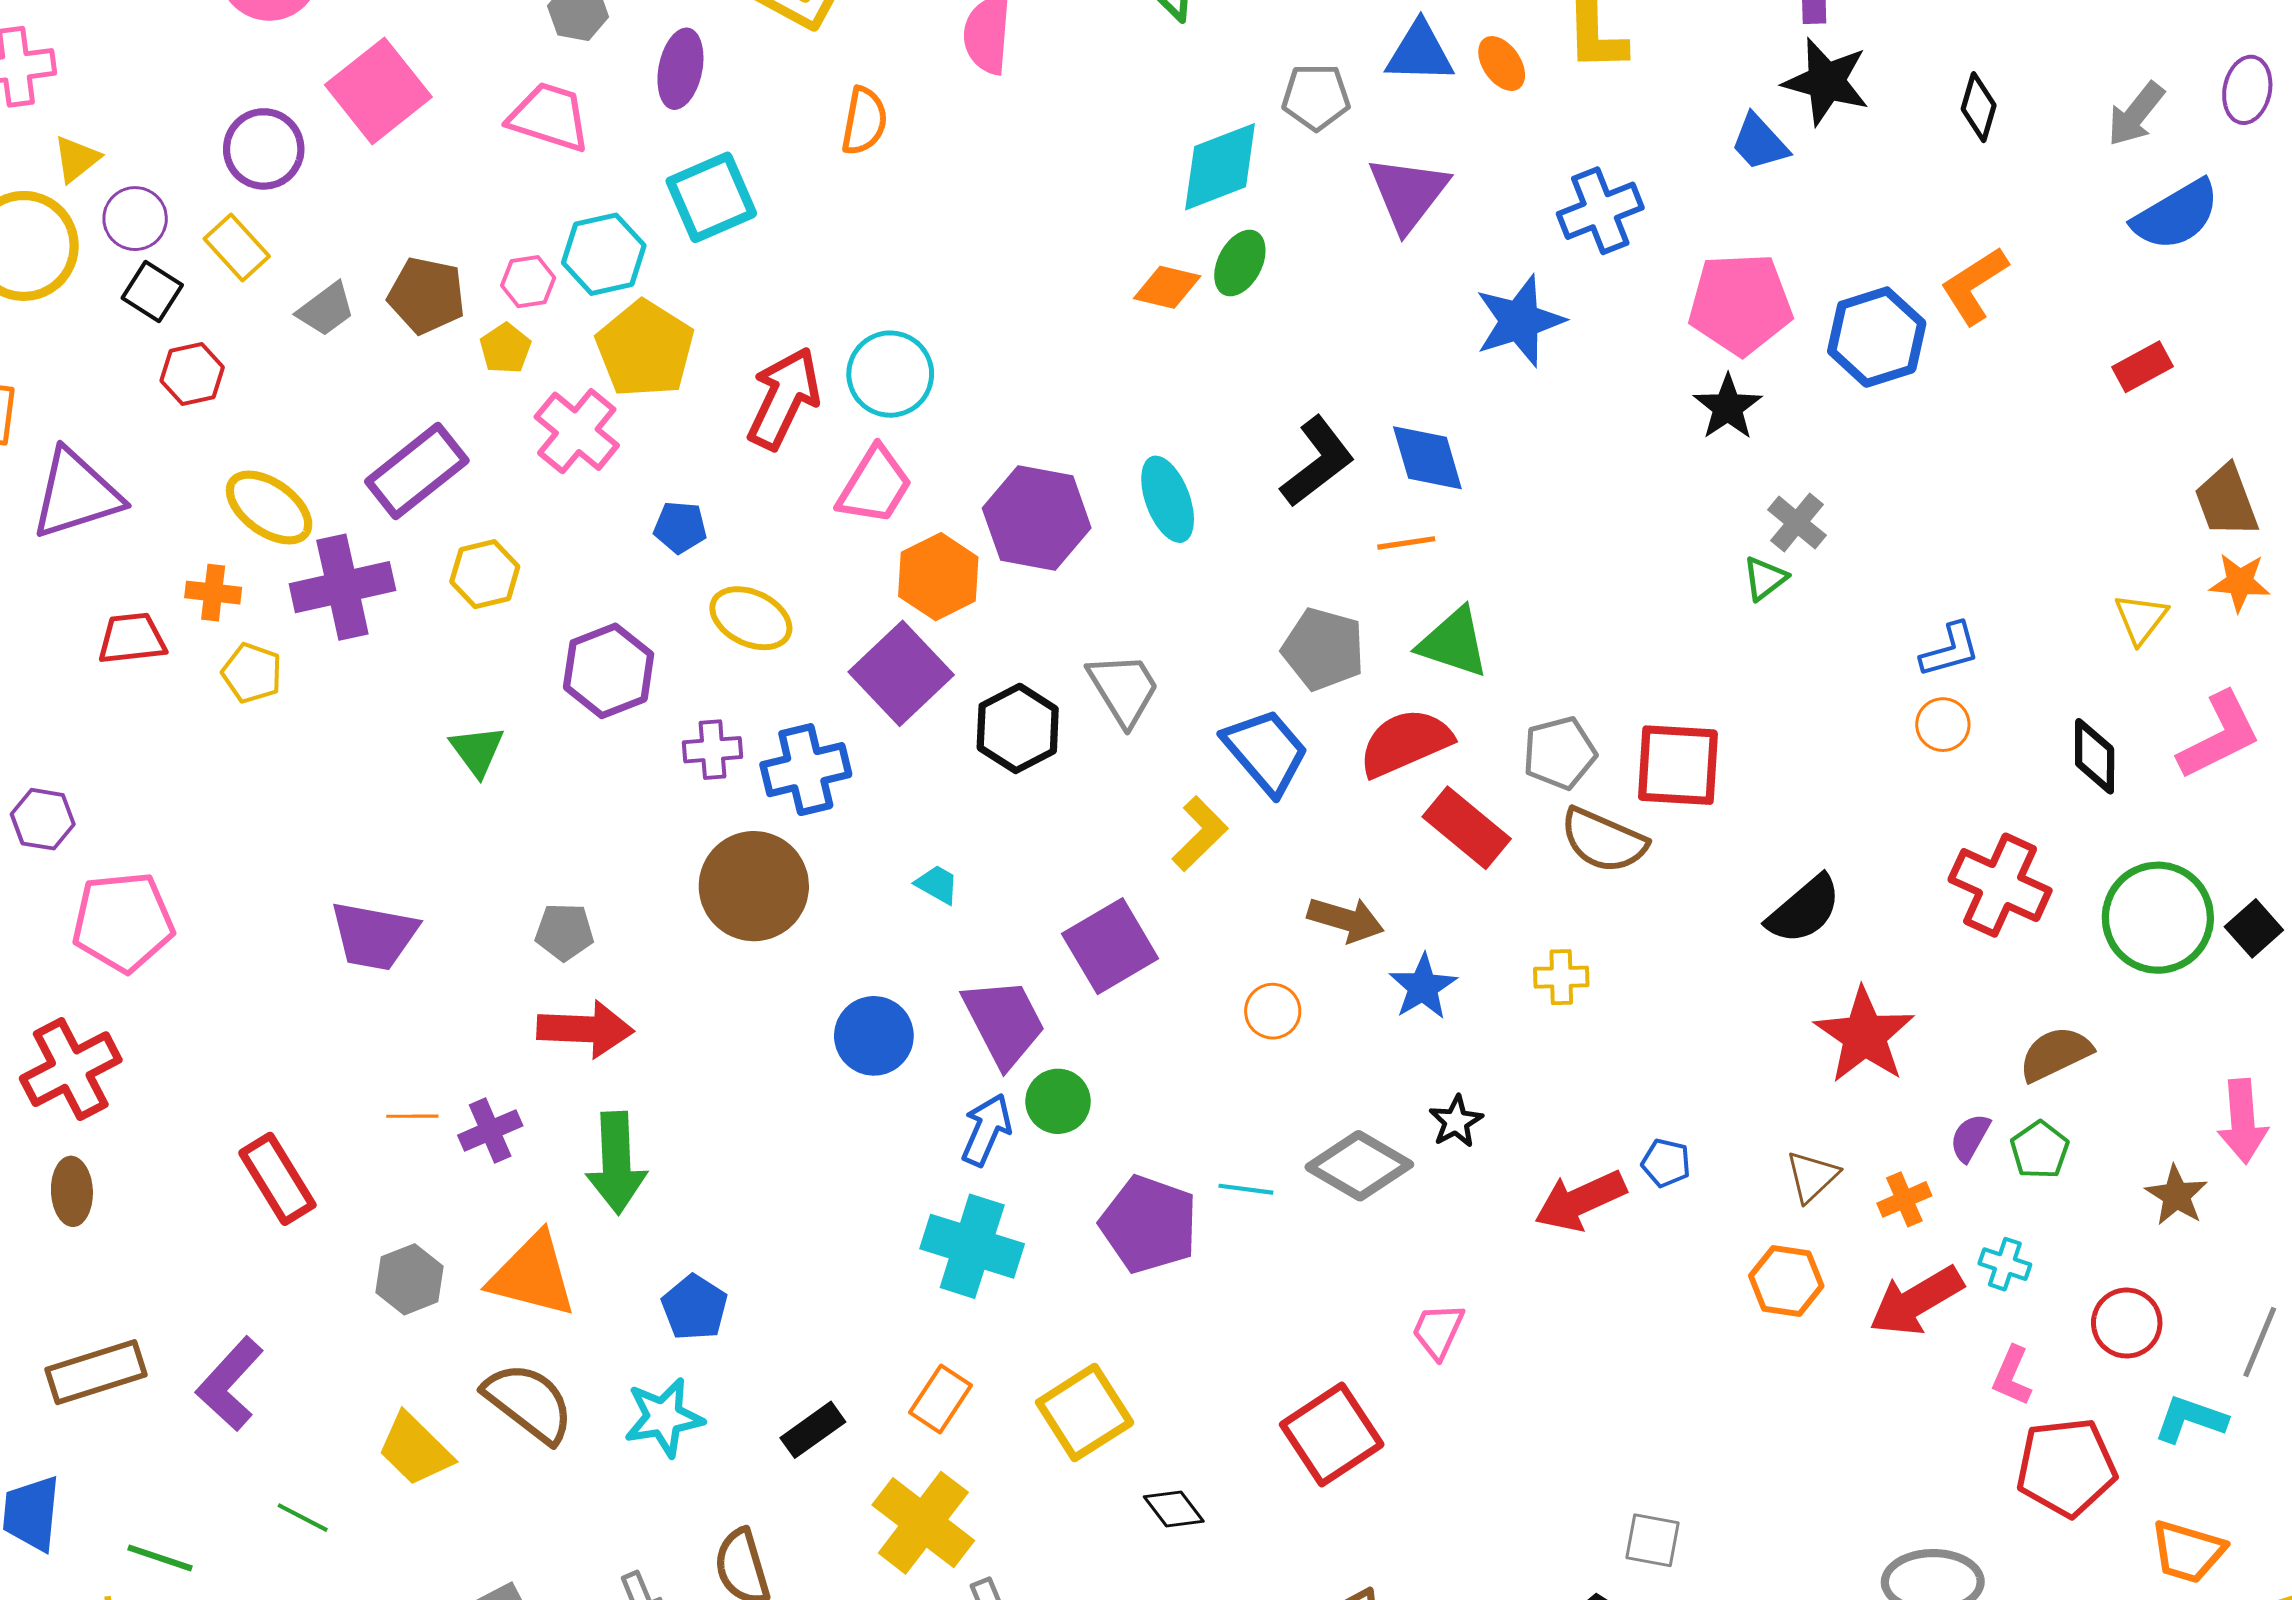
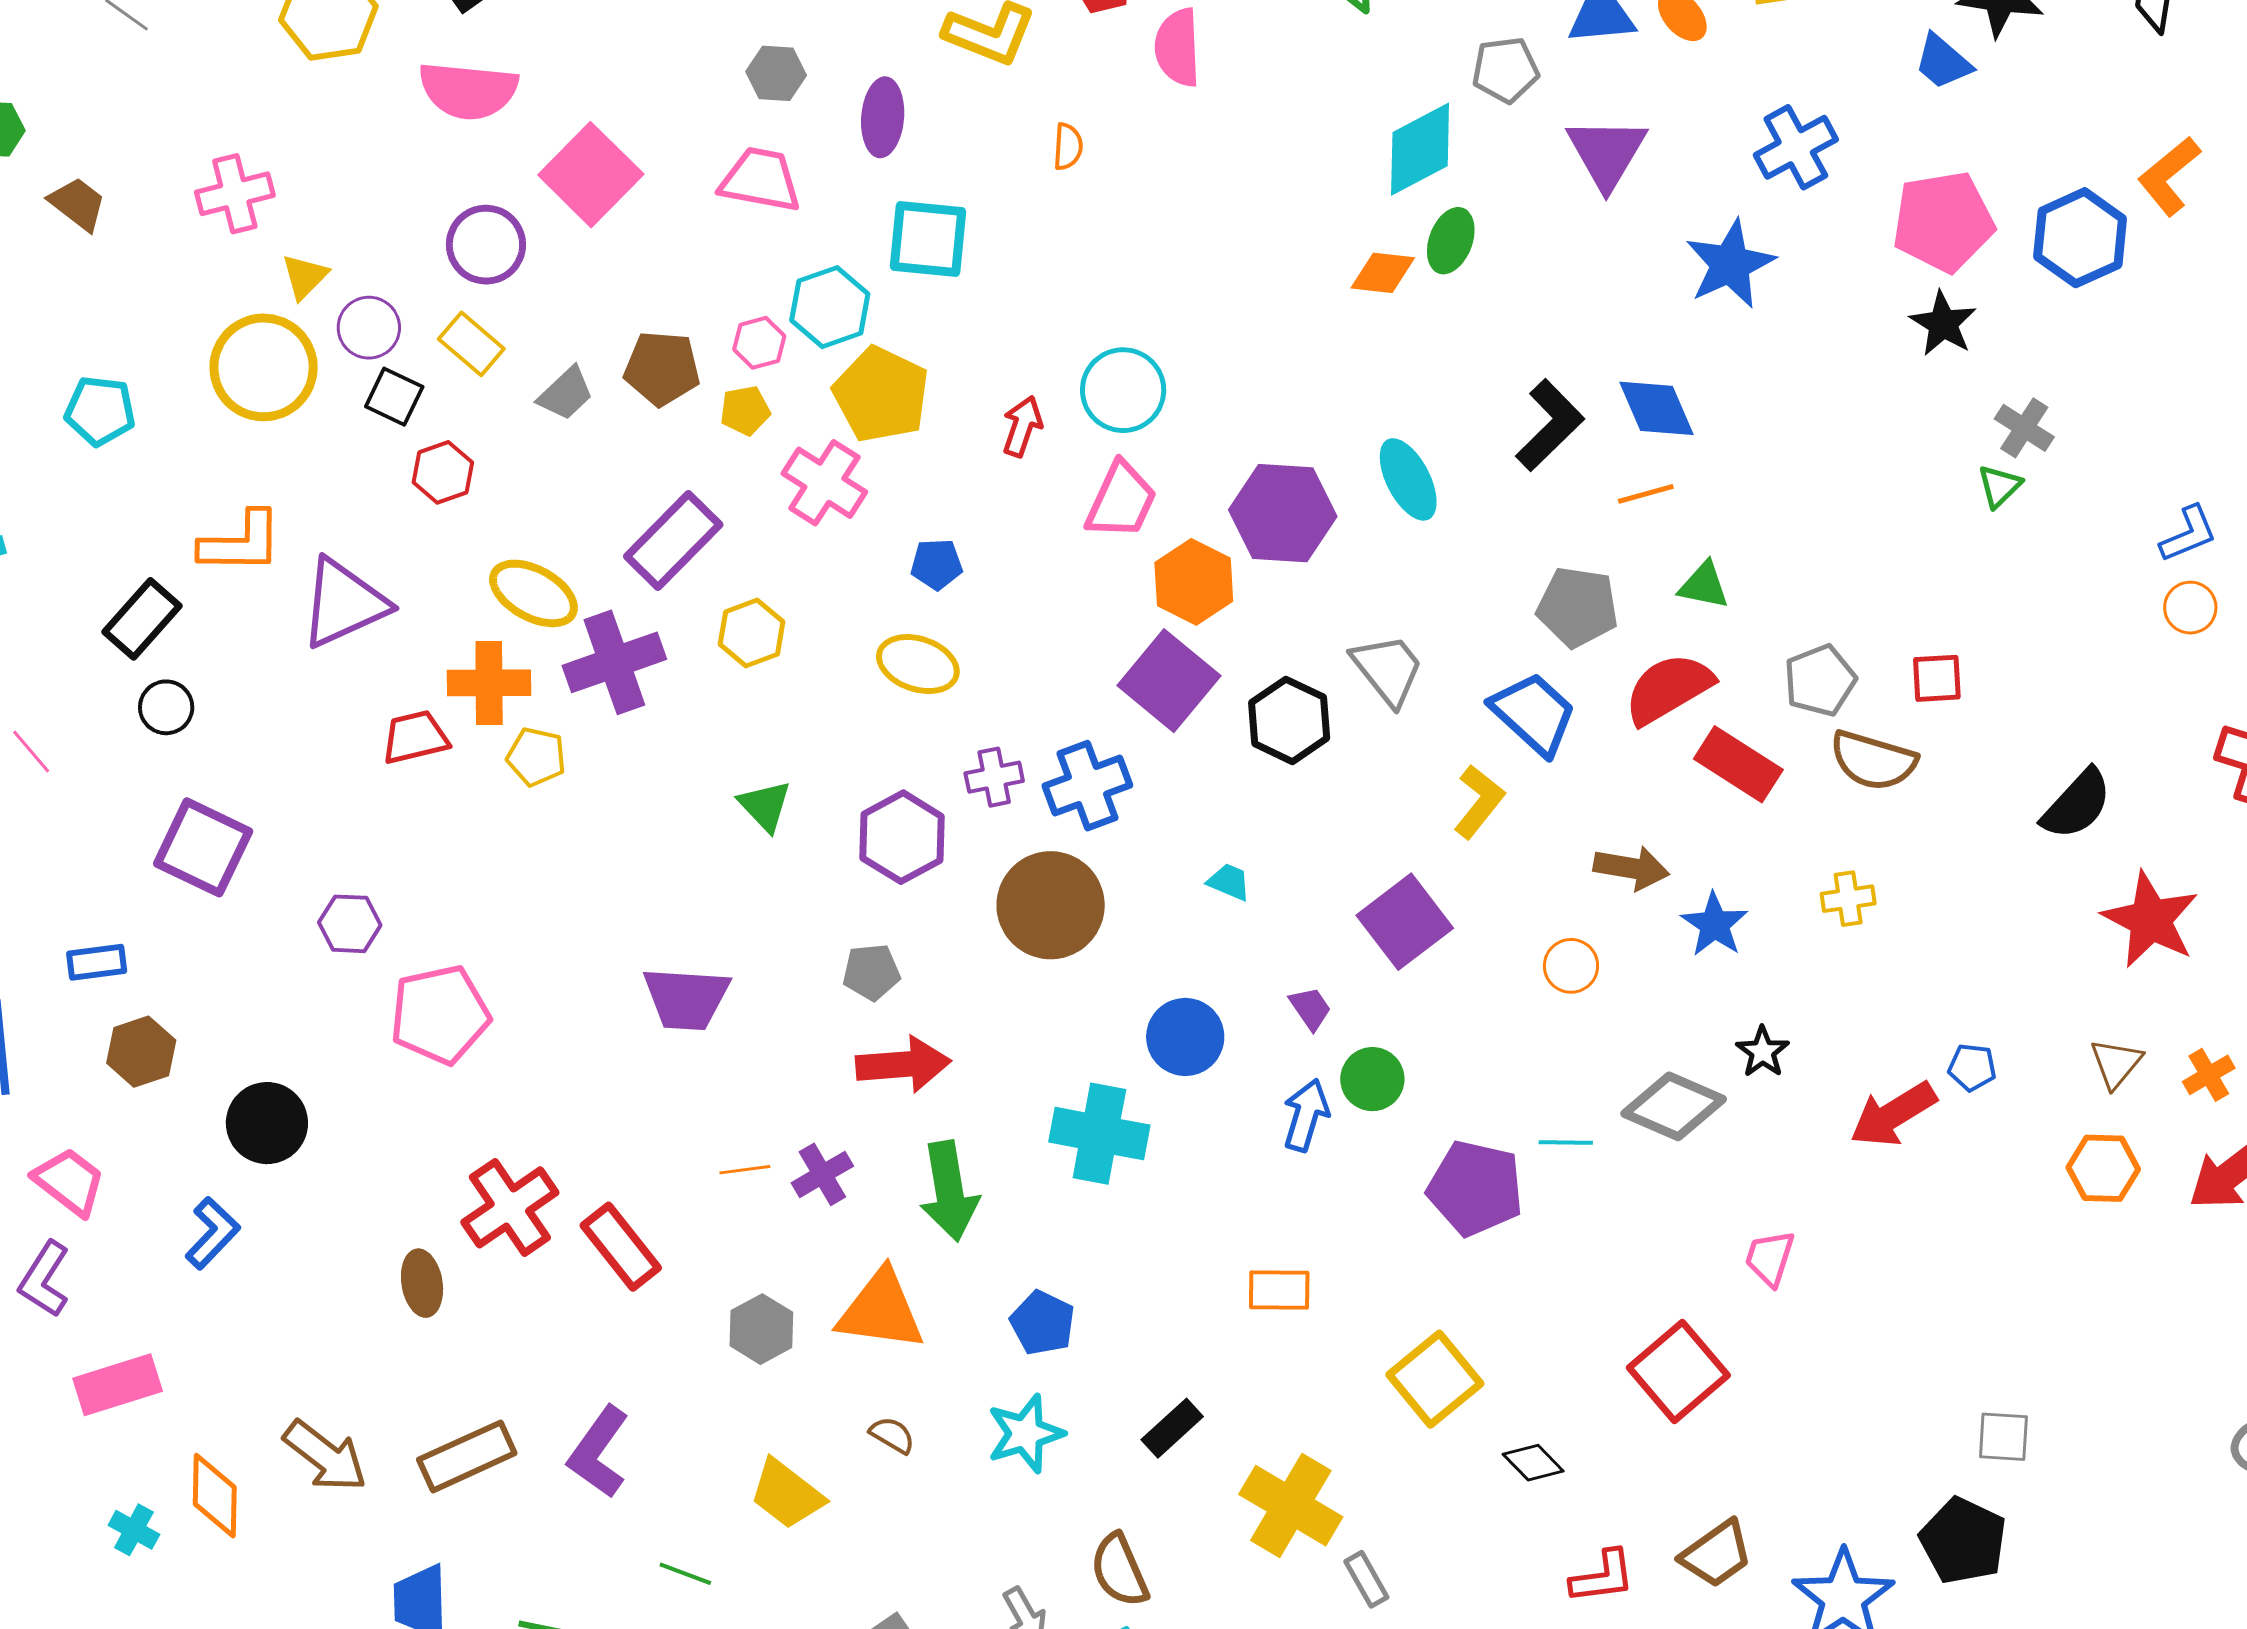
orange semicircle: (864, 121) -> (1068, 147), size x0.7
cyan square: (711, 197) -> (928, 239), turned 36
yellow pentagon: (505, 348) -> (745, 411), turned 30
red arrow: (784, 398) -> (1022, 426), size x0.6
orange cross: (213, 593) -> (489, 683), size x1.5
yellow ellipse: (751, 618) -> (918, 664), moved
green triangle: (1454, 643) -> (1704, 585), size x0.7
purple hexagon: (609, 671) -> (902, 837), moved
red square: (1678, 765) -> (1937, 678), size x0.6
purple trapezoid: (1004, 1022) -> (1310, 1008), size x0.5
red cross: (71, 1069) -> (510, 1207), moved
cyan cross: (972, 1246) -> (1099, 1134), moved
orange rectangle: (940, 1399) -> (1279, 1290), moved, turned 64
brown semicircle: (529, 1403) -> (892, 1435), size x0.5

